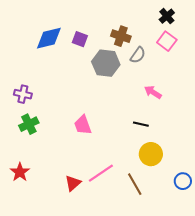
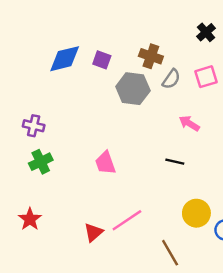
pink square: (167, 41) -> (206, 77), moved, turned 36
yellow circle: (151, 154) -> (196, 213), moved
brown line: (135, 184) -> (170, 253), moved

